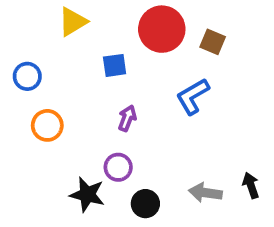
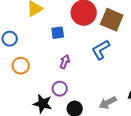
brown square: (213, 42) -> (112, 20), size x1.6
gray arrow: (205, 193) -> (108, 103), turned -36

